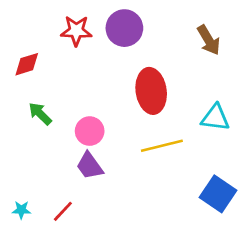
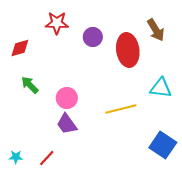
purple circle: (124, 28) -> (93, 37), moved, size x0.7
red ellipse: (151, 91) -> (128, 50), moved

